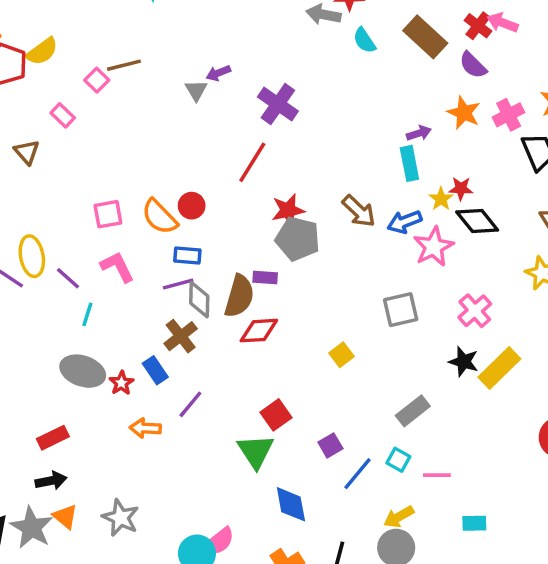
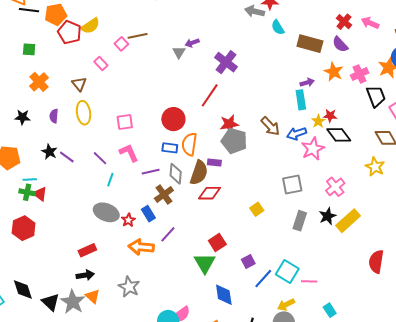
pink arrow: (502, 23) -> (370, 23), moved
brown rectangle: (425, 37) -> (310, 44), moved, turned -30
red circle: (192, 206) -> (173, 119), size x1.5
orange semicircle: (160, 217) -> (189, 144), moved, turned 50
yellow ellipse: (32, 256) -> (84, 113), moved
purple line: (178, 284) -> (151, 172), moved
black star: (464, 362) -> (327, 216), turned 30
gray rectangle: (413, 411) -> (300, 221), moved, turned -36
orange arrow: (145, 428) -> (141, 247), size x1.4
cyan square: (398, 460) -> (287, 272), size x1.6
gray star: (120, 518) -> (129, 287), moved
cyan rectangle: (474, 523) -> (330, 310), turned 56

